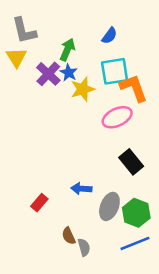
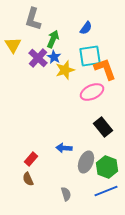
gray L-shape: (24, 31) -> (33, 19), moved, turned 30
brown semicircle: (69, 236) -> (28, 179), moved

